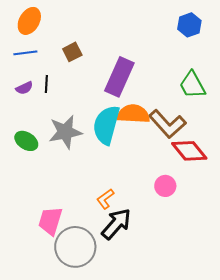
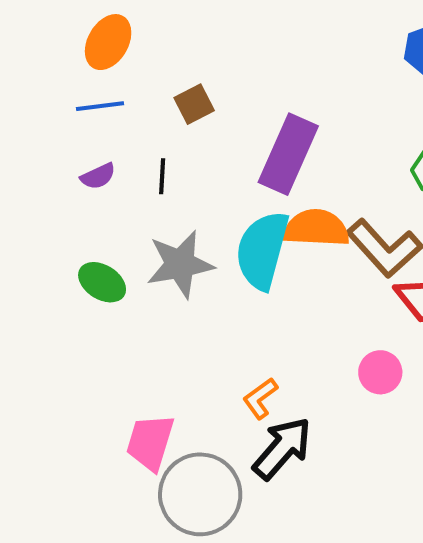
black line: (46, 84) -> (162, 176), moved

